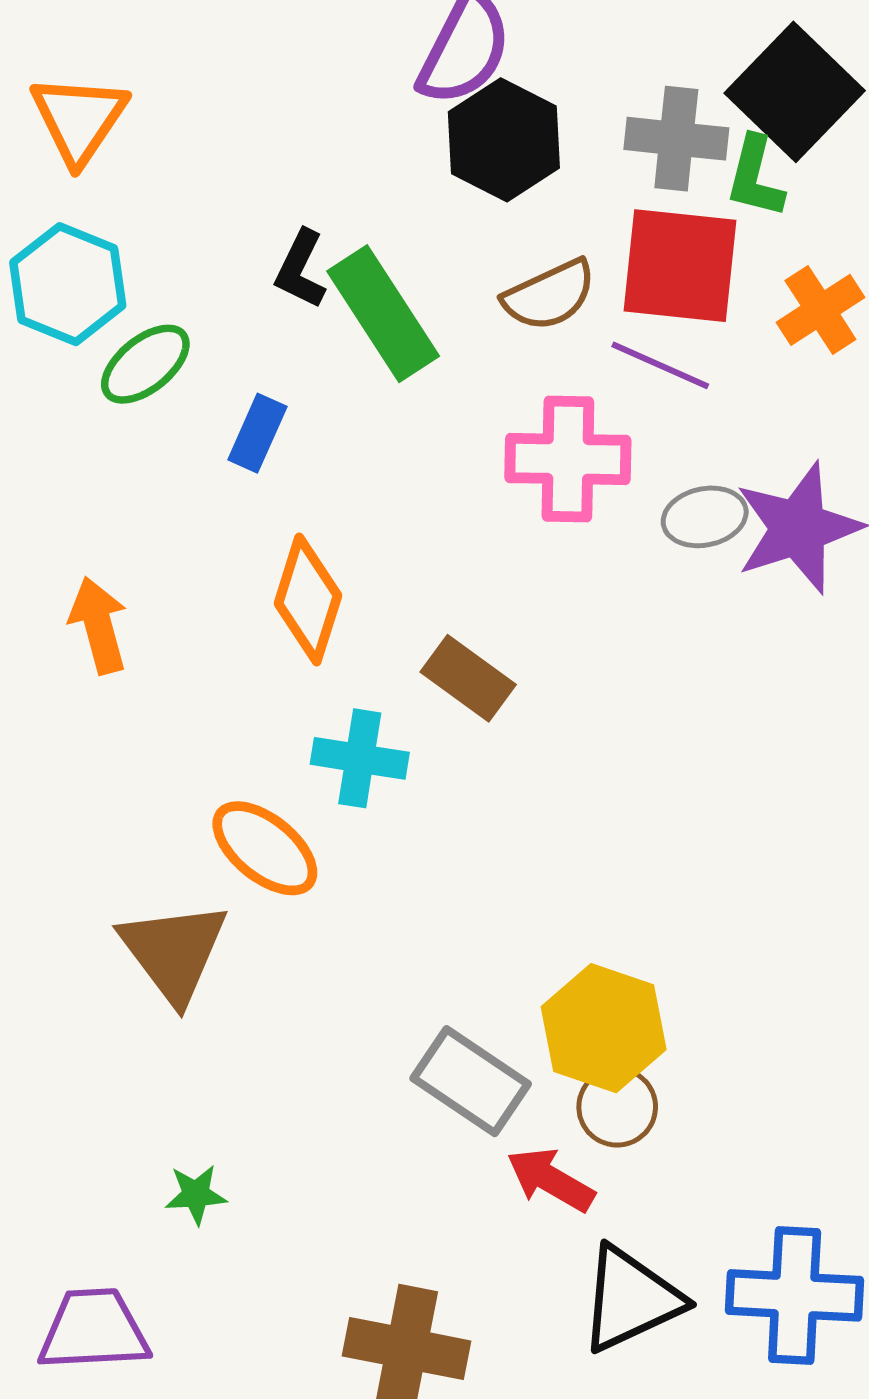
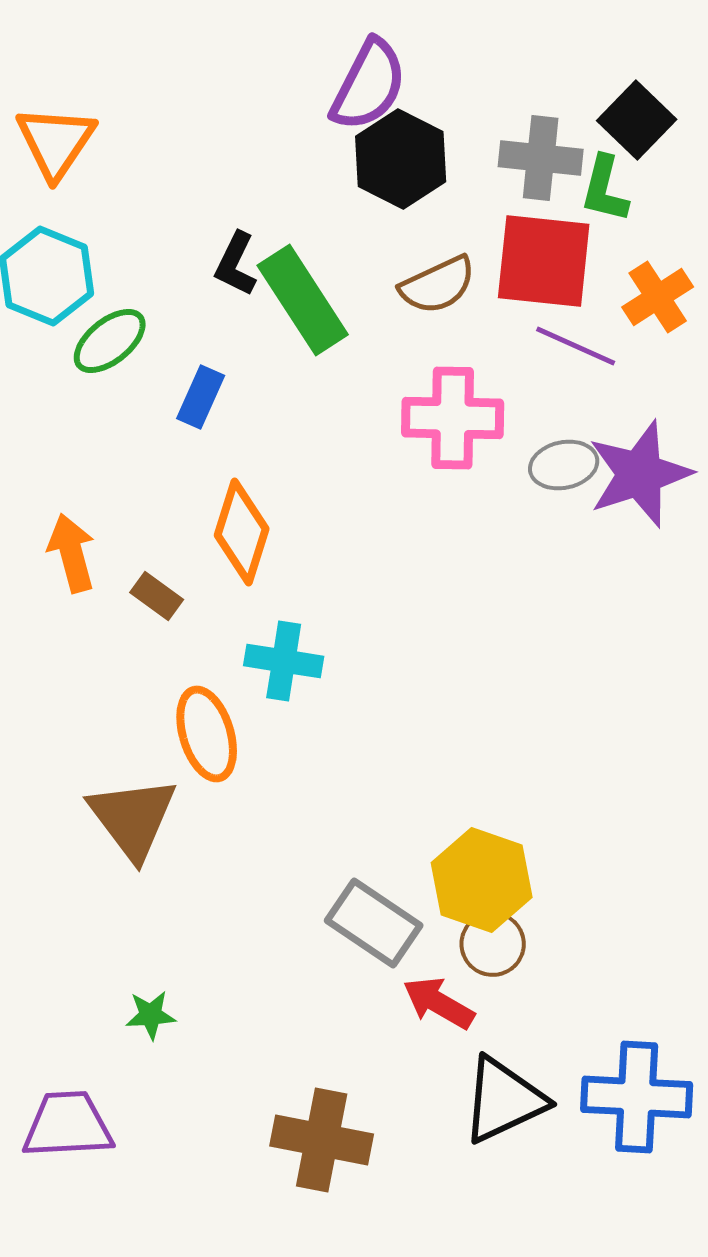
black square: (795, 92) -> (637, 120), size x0.7
purple line: (660, 365) -> (576, 346), moved
brown rectangle: (468, 678) -> (157, 596), moved, size x0.7
orange ellipse: (265, 848) -> (207, 734), turned 34

